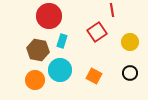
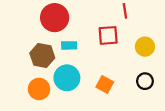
red square: (97, 32) -> (108, 35), turned 30
cyan rectangle: (62, 41) -> (69, 45), turned 72

